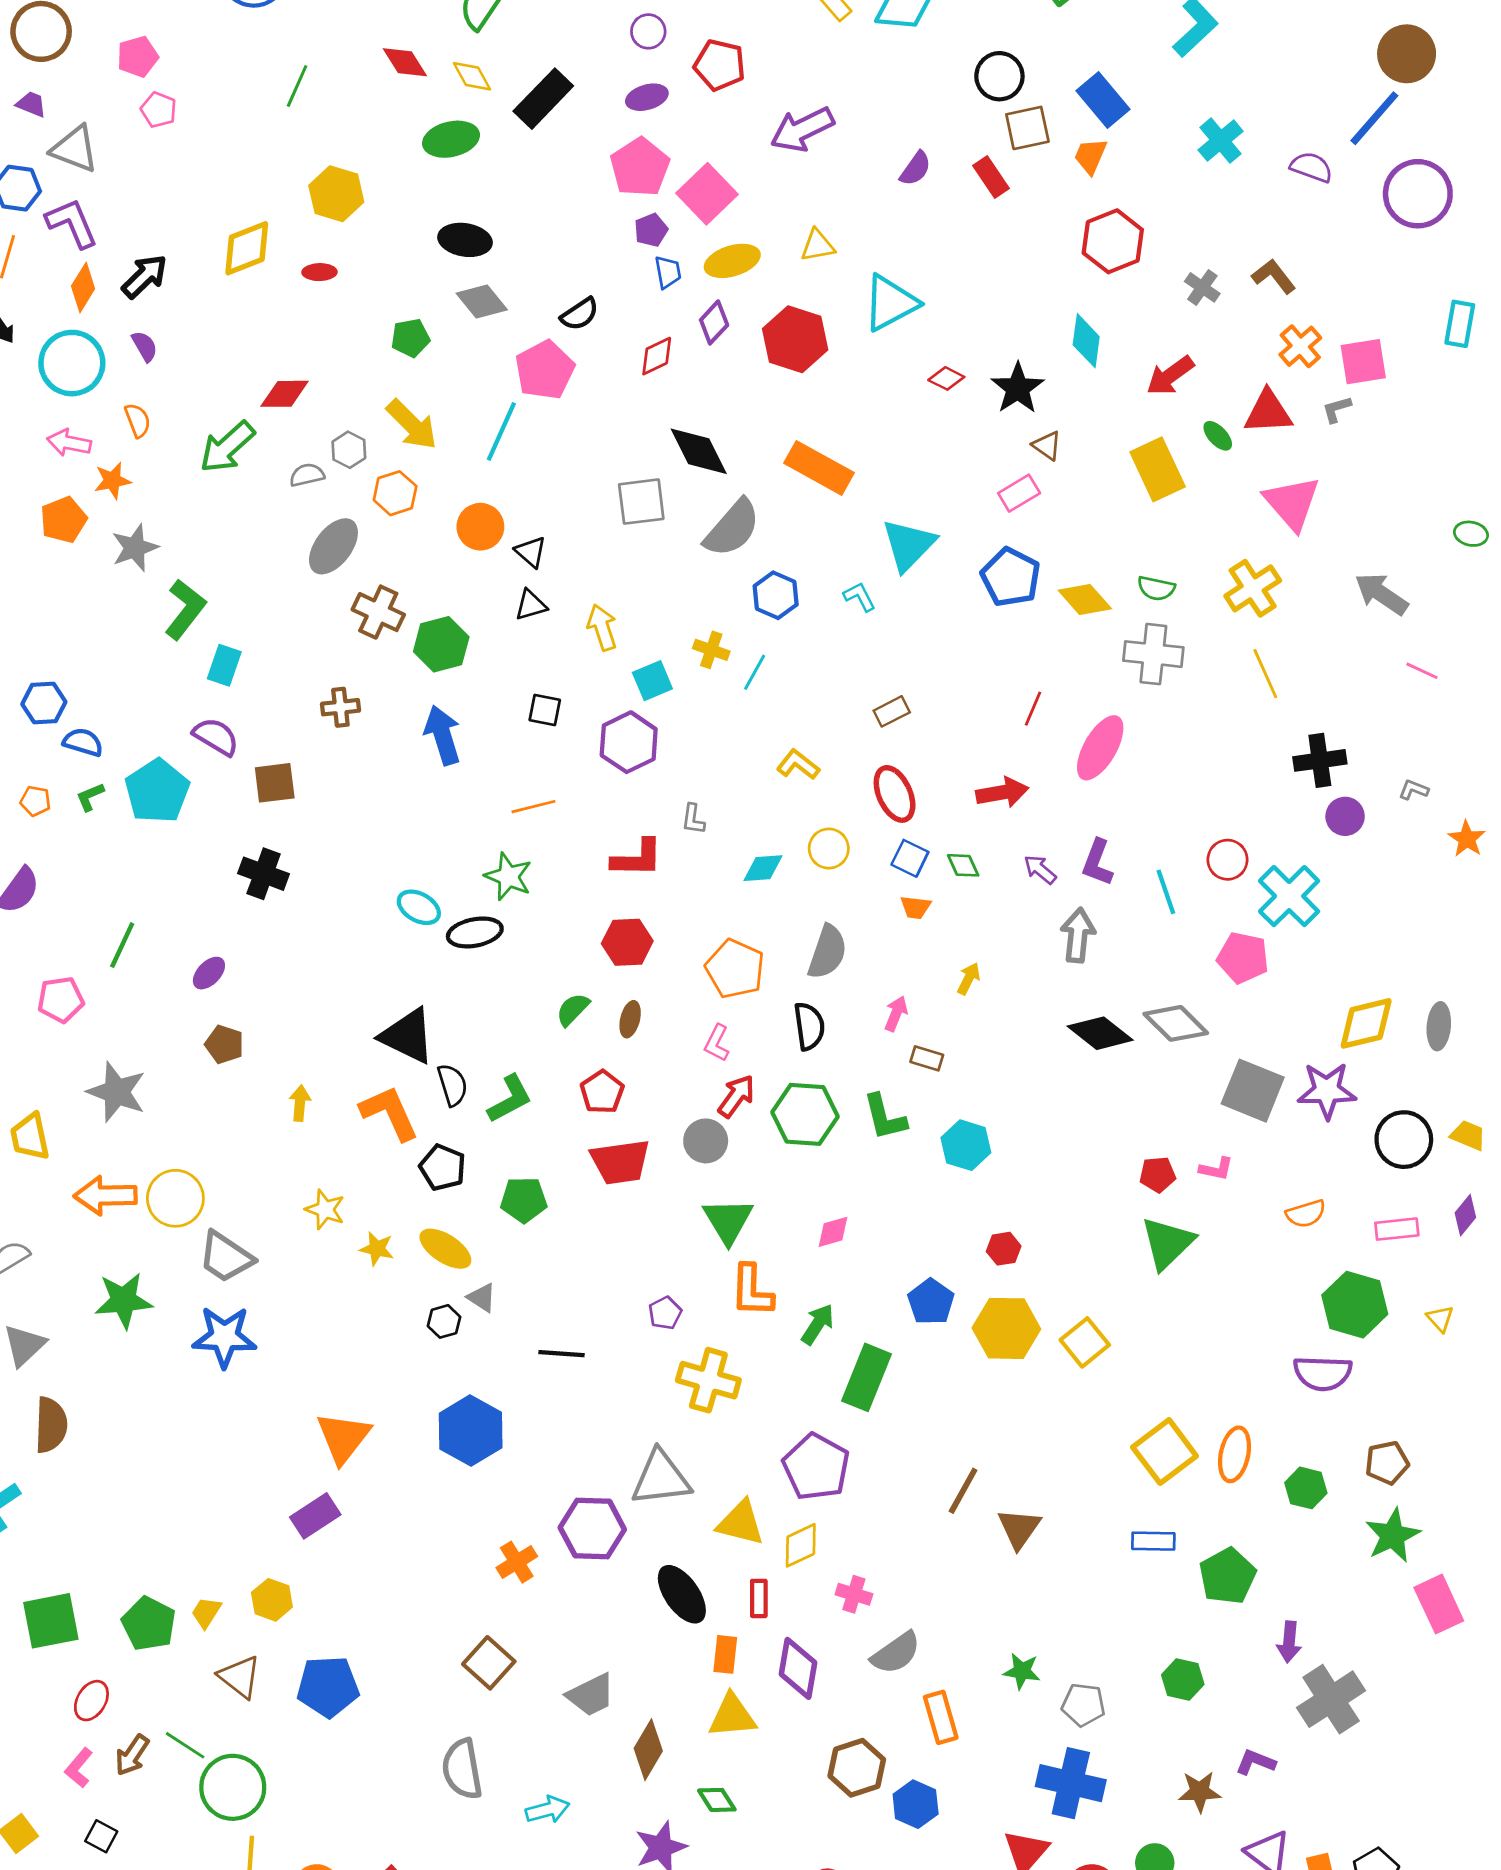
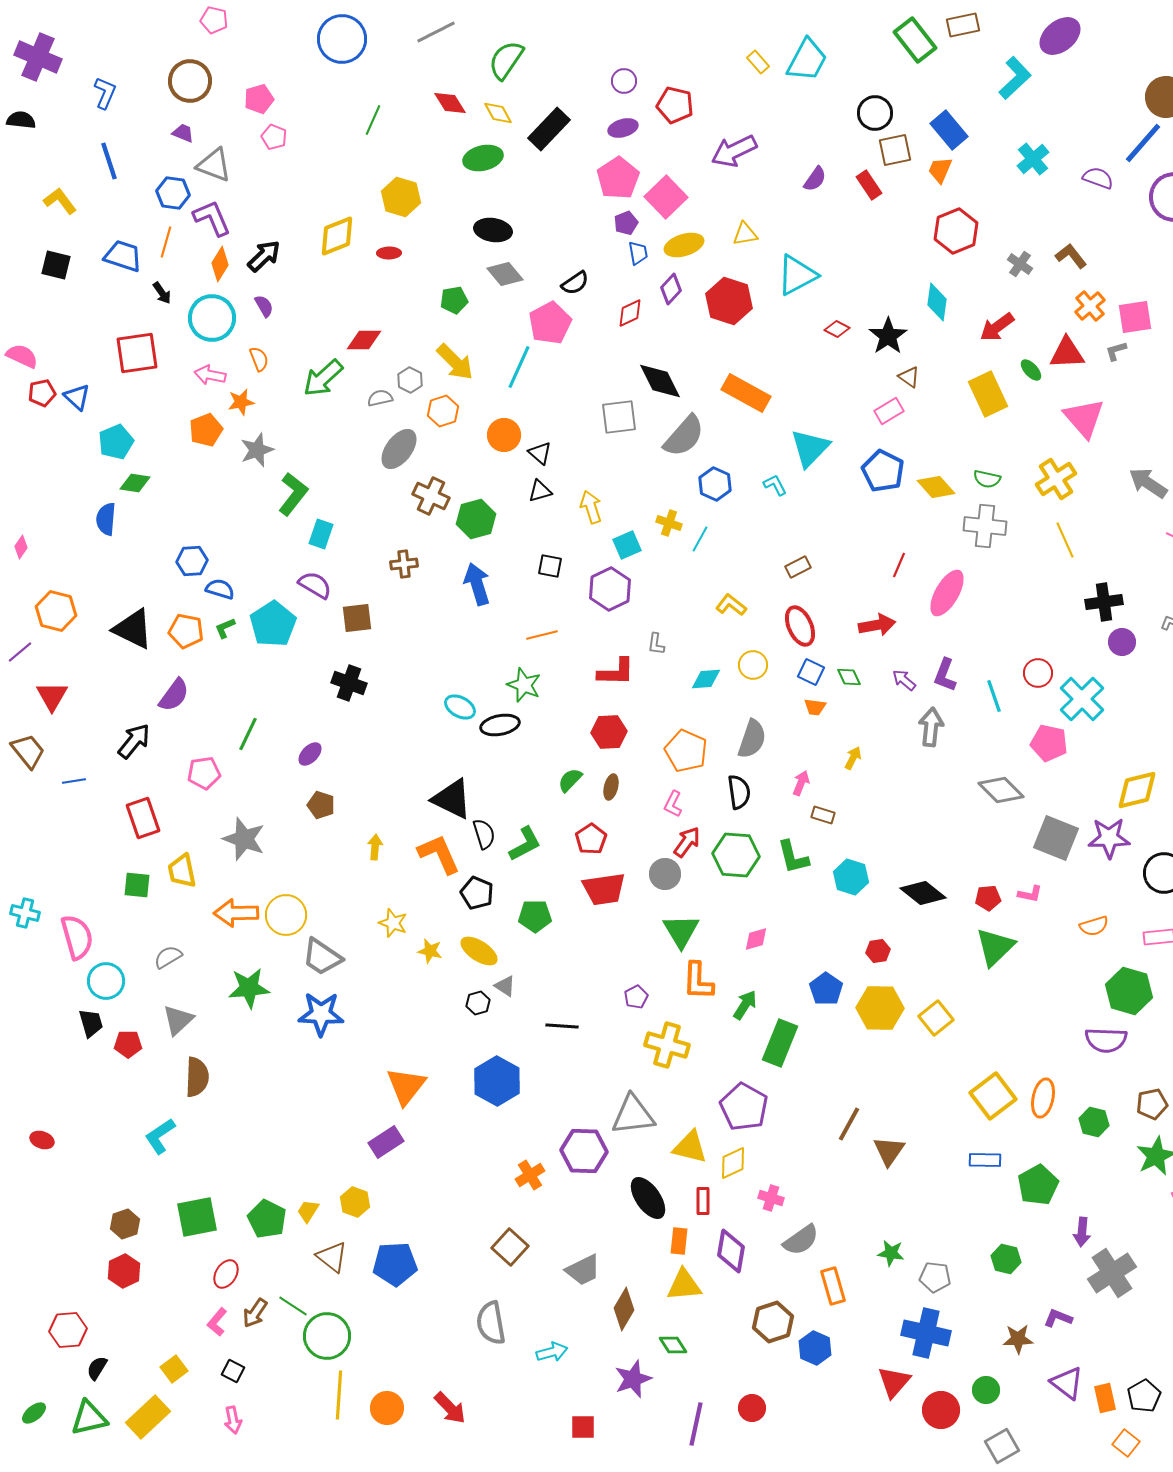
orange pentagon: (35, 801) -> (186, 631), size x1.6
black diamond: (1100, 1033) -> (923, 893), moved

